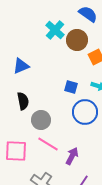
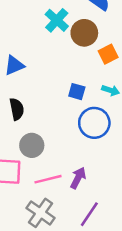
gray circle: (41, 120) -> (32, 145), moved
pink line: (48, 144) -> (48, 179), moved, turned -45

